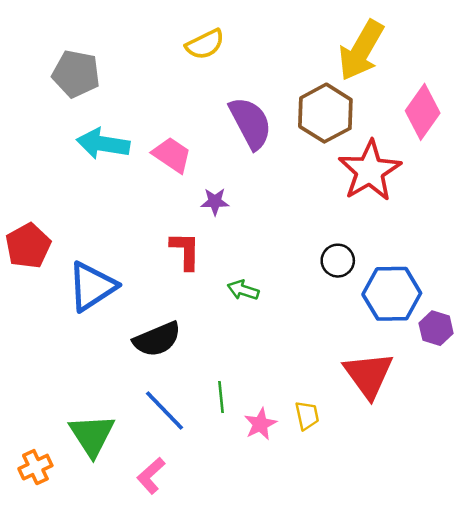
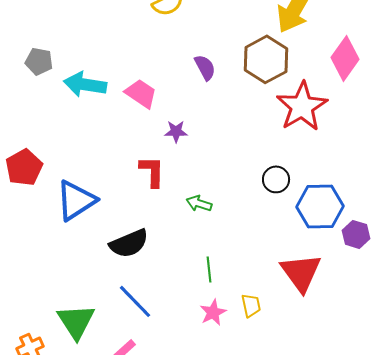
gray pentagon: (76, 74) -> (39, 61), moved, size x0.7
purple semicircle: (251, 123) -> (205, 67), size x0.6
green line: (221, 397) -> (209, 269), moved

